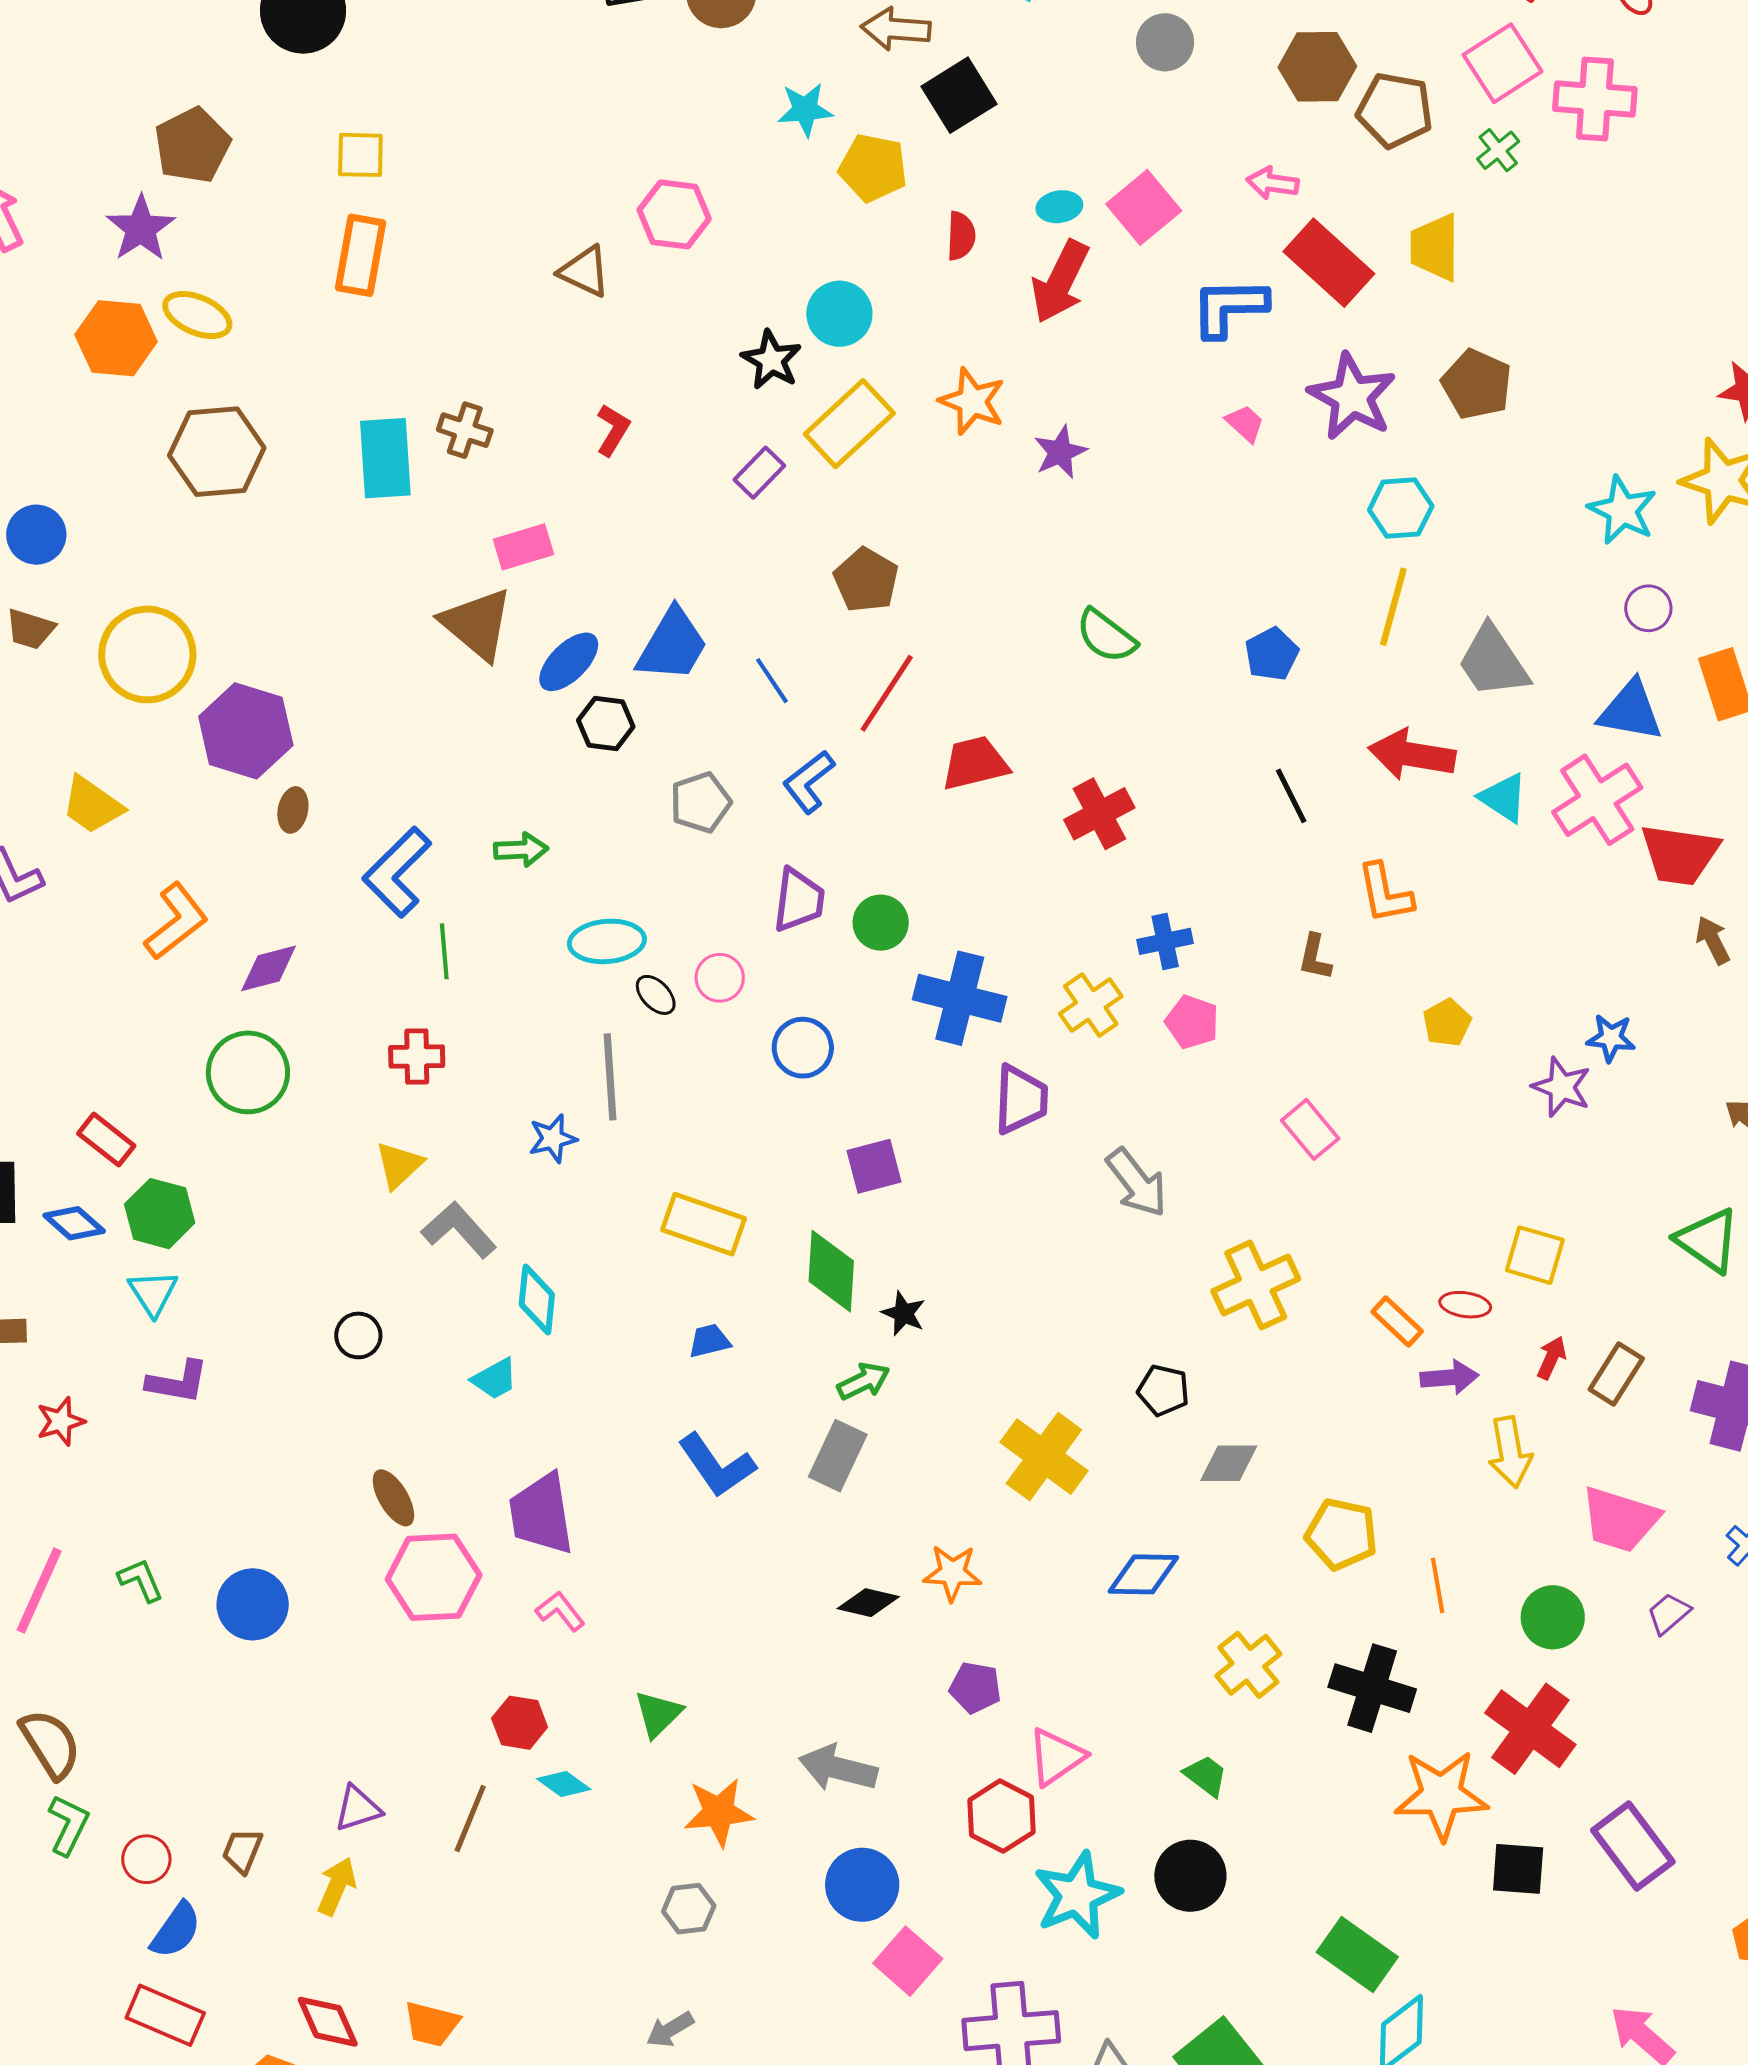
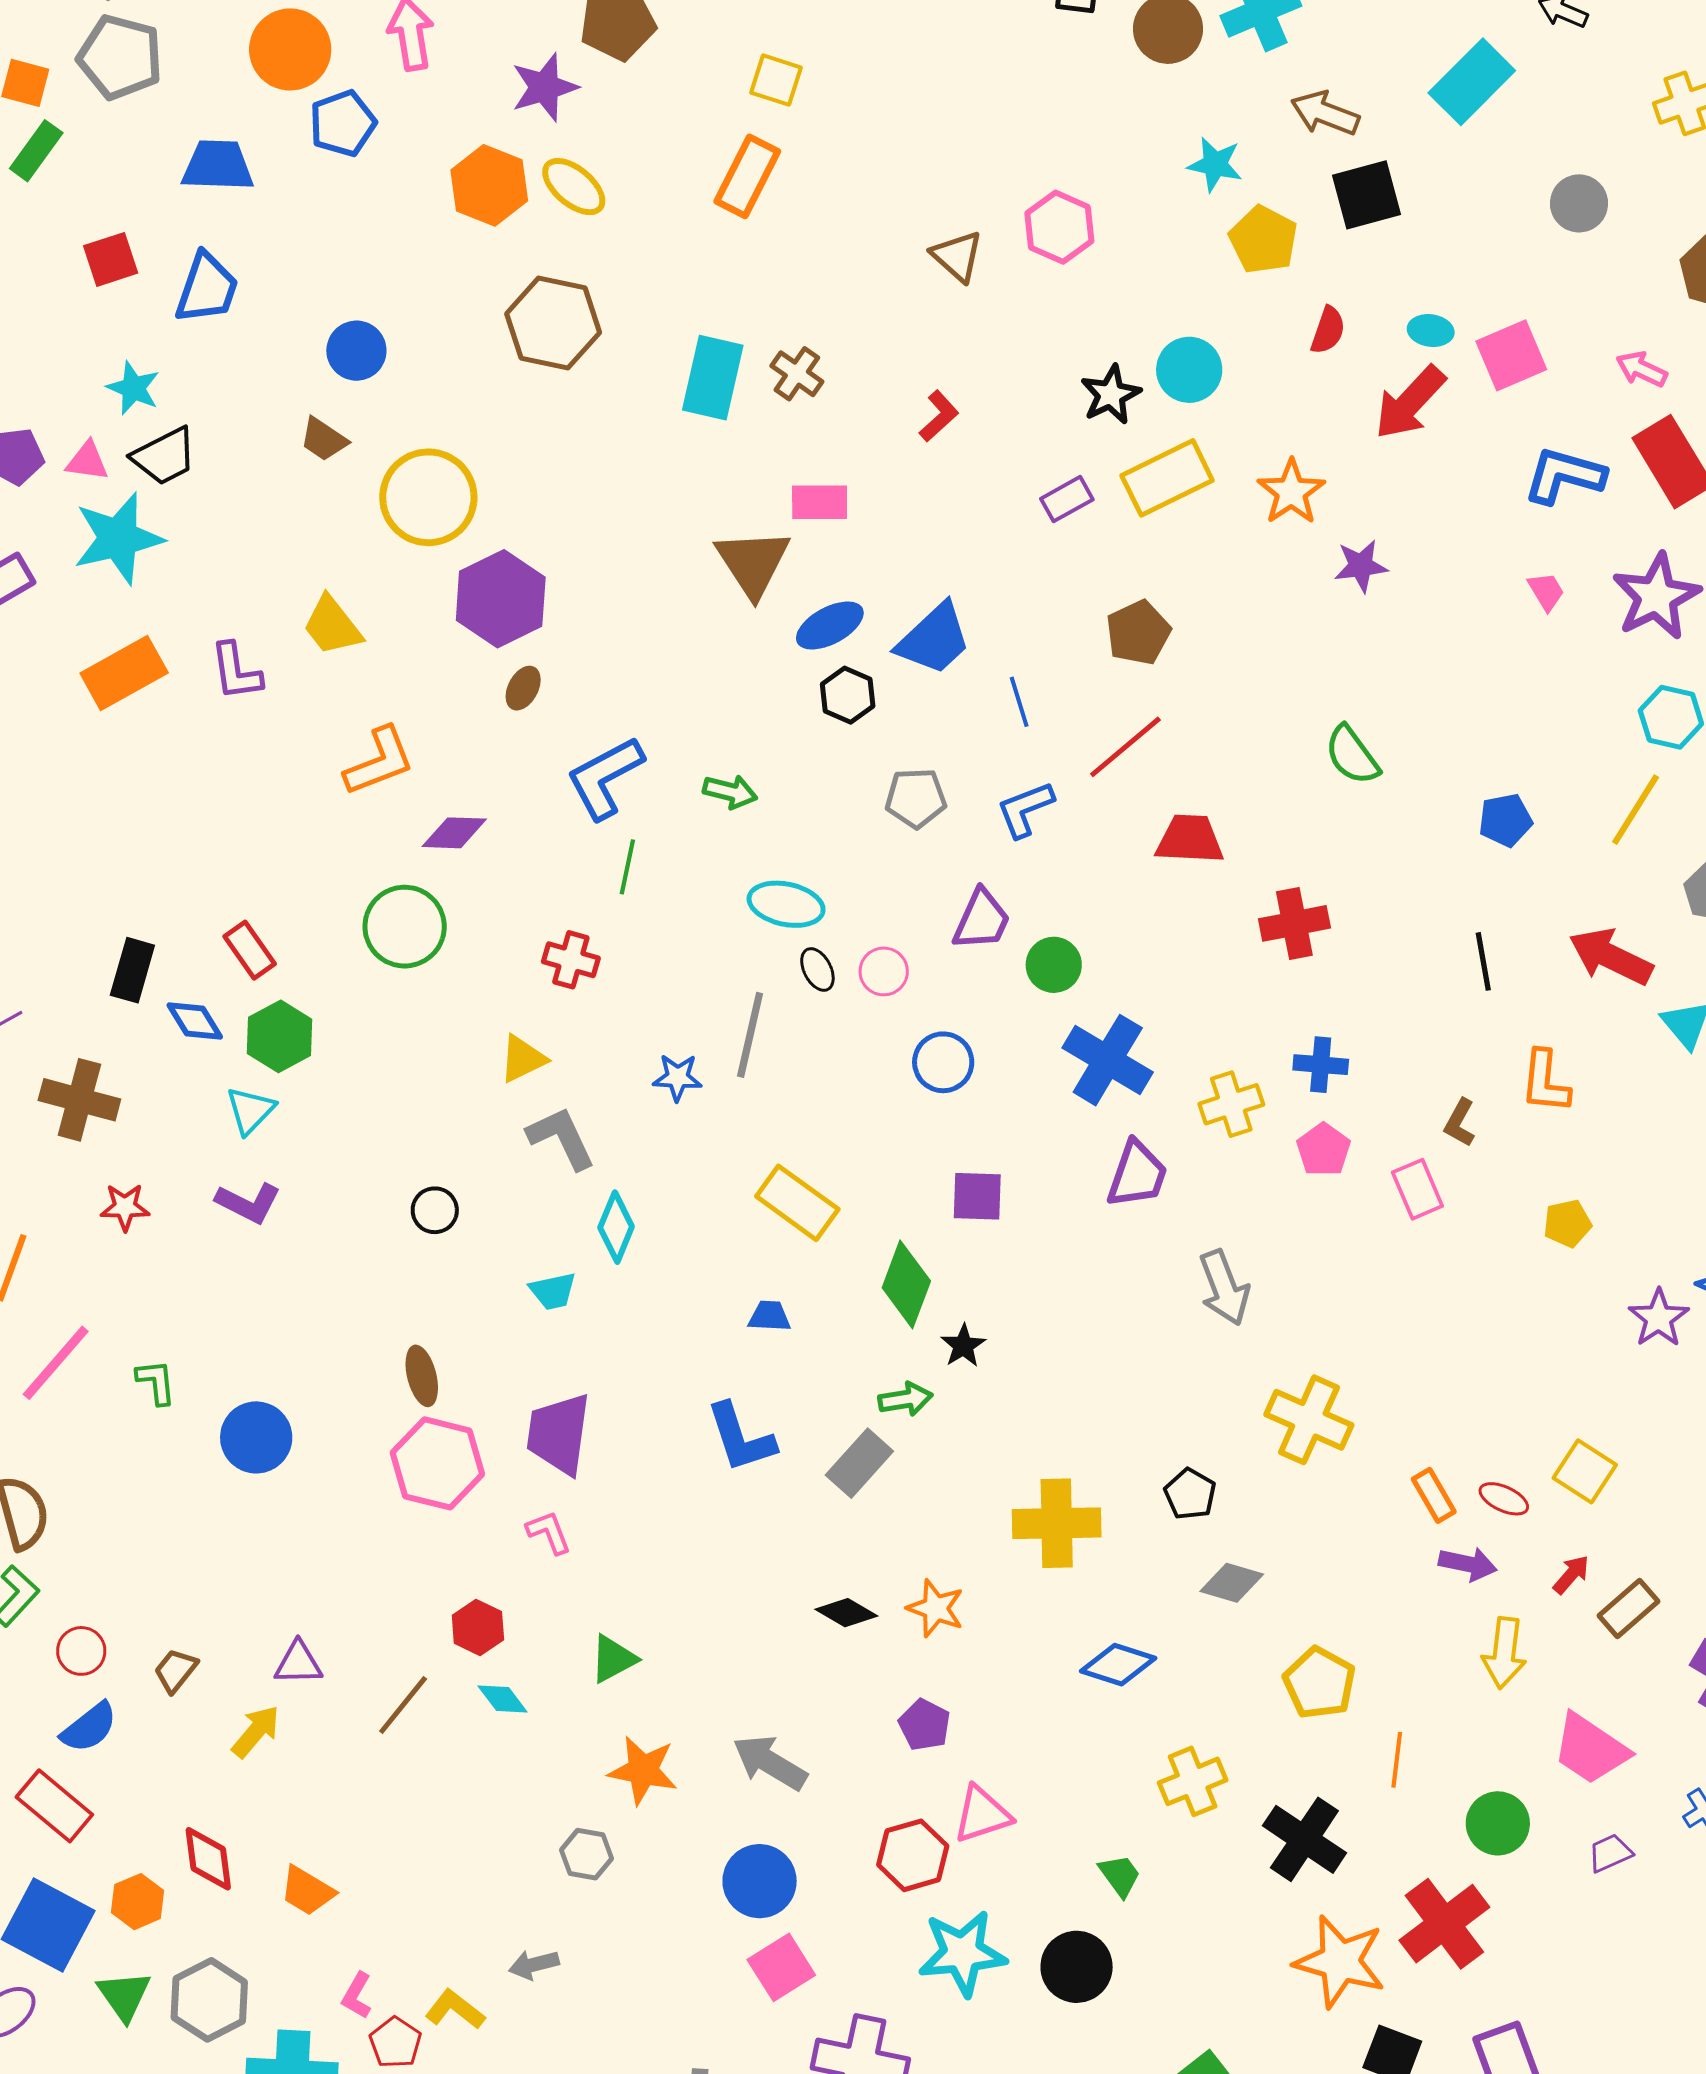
pink rectangle: (1310, 1129) -> (1417, 1189), moved
yellow cross: (1256, 1285) -> (1309, 1420), turned 32
yellow cross: (1044, 1457) -> (1057, 1523), turned 36

